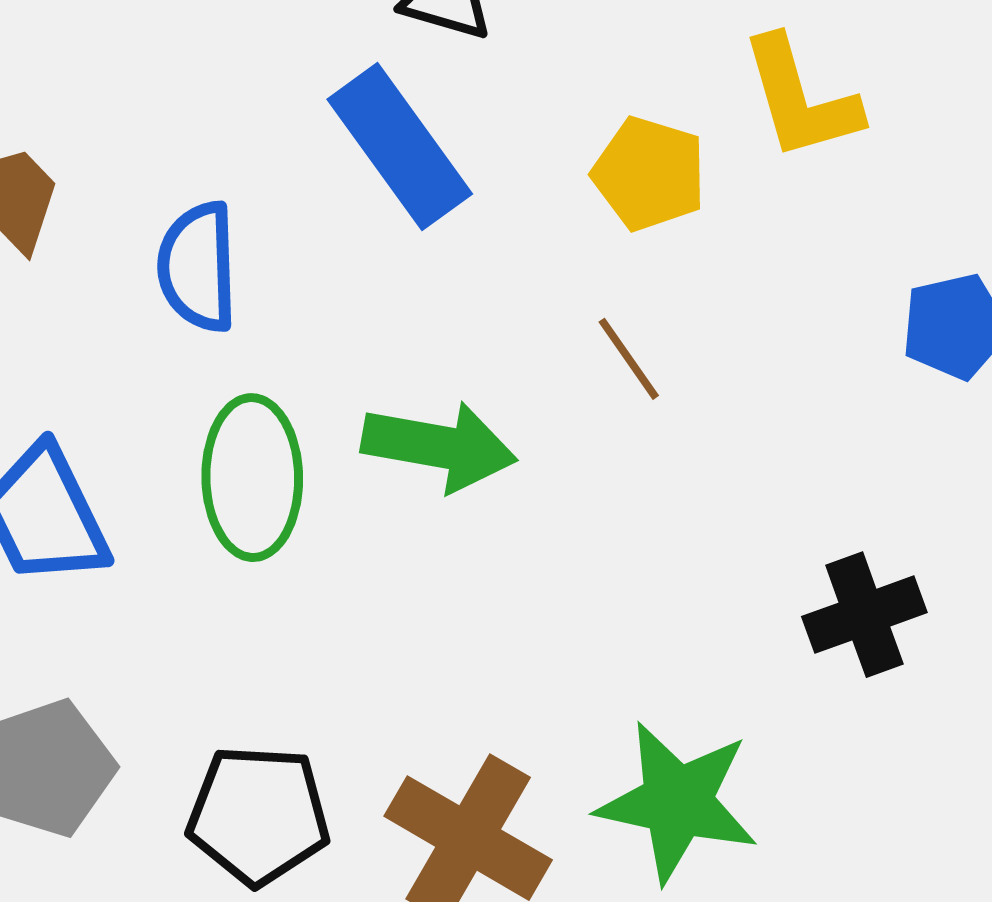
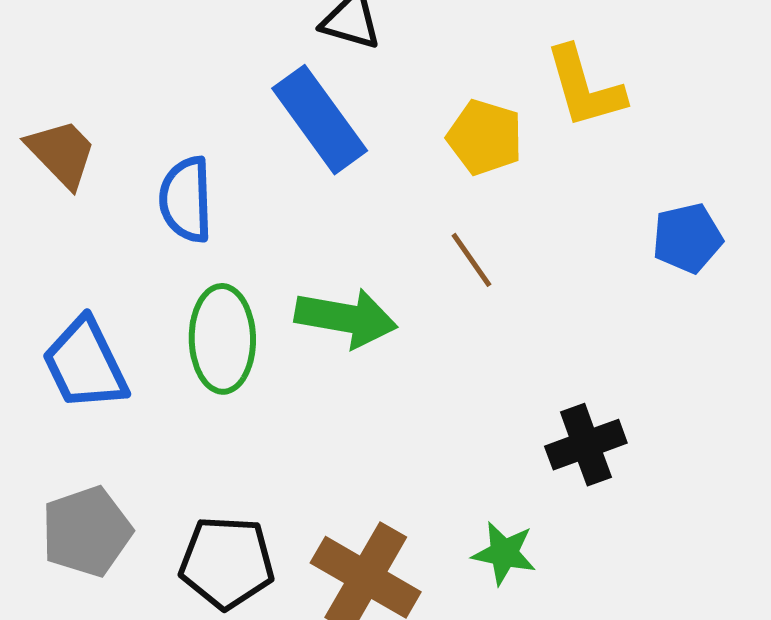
black cross: (864, 615) -> (586, 445), moved
green star: (677, 802) -> (504, 553), size x0.6

